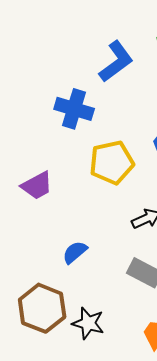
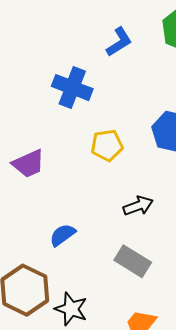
blue L-shape: (116, 61) -> (119, 42), size x0.7
yellow pentagon: (112, 162) -> (107, 145), size x0.7

